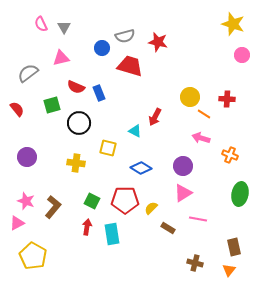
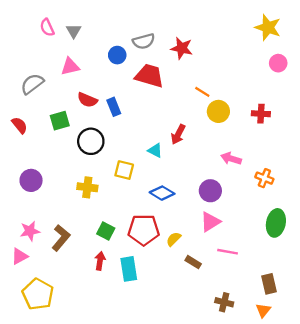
orange line: (204, 114) -> (202, 92), moved
pink star: (26, 201) -> (30, 231), turned -30

